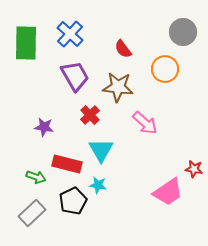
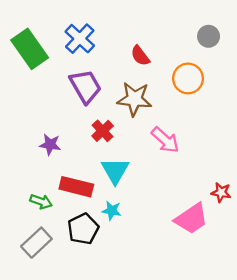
gray circle: (183, 32) -> (209, 36), size x0.7
green rectangle: (26, 43) -> (30, 49), turned -36

